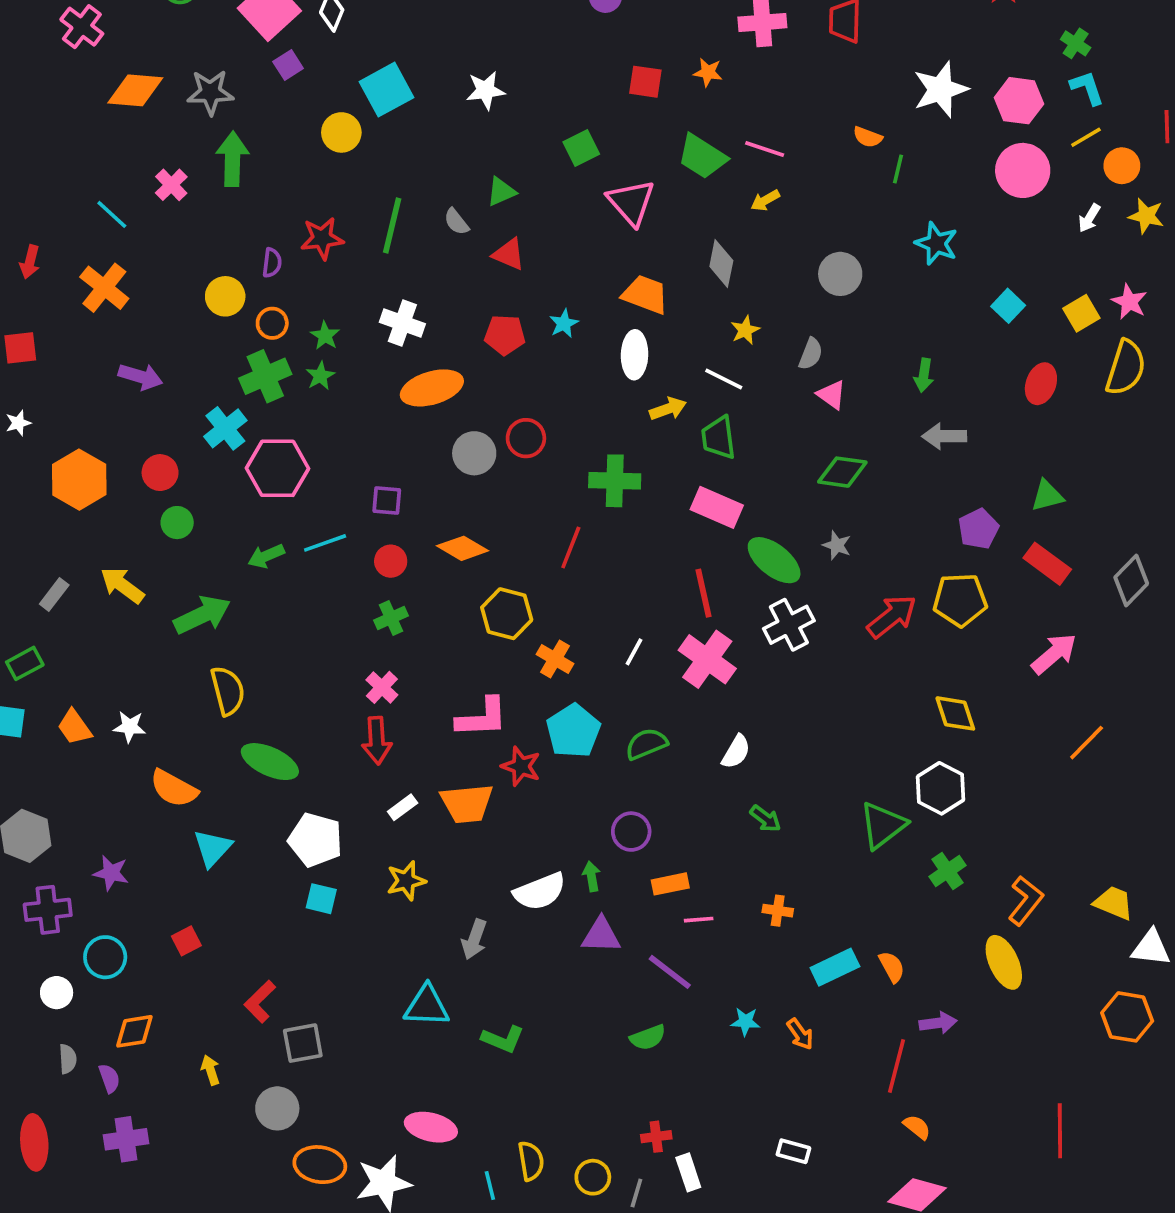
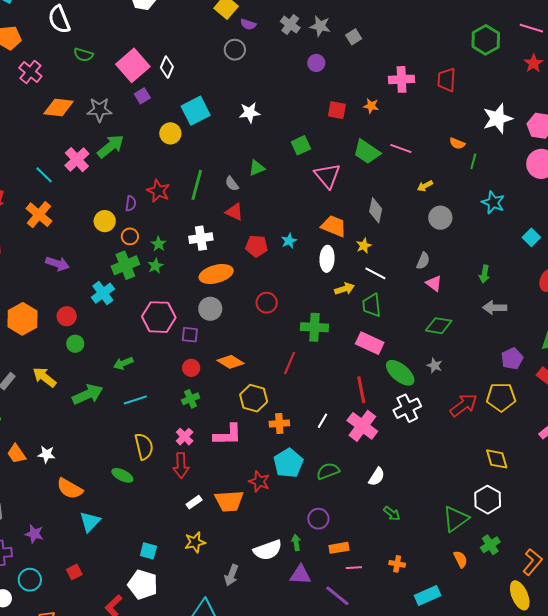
green arrow: (232, 159) -> (111, 146), turned 48
pink cross: (171, 185) -> (77, 160), size x1.4
yellow arrow: (765, 200) -> (425, 186), moved
red star: (322, 238) -> (158, 191), turned 30
red triangle: (509, 254) -> (234, 212), moved
white cross: (402, 323) -> (201, 238), turned -30
yellow star: (745, 330) -> (364, 246), moved
gray circle: (474, 453) -> (210, 309), moved
pink hexagon: (278, 468) -> (159, 317), moved
cyan line: (325, 543) -> (135, 400), moved
orange cross: (555, 659) -> (279, 424), turned -36
yellow semicircle: (228, 691) -> (144, 446), moved
pink L-shape: (482, 718) -> (228, 435), moved
green ellipse: (270, 762) -> (122, 475), size x0.7
white pentagon: (316, 840) -> (143, 585), moved
orange semicircle: (892, 967) -> (460, 559), moved

